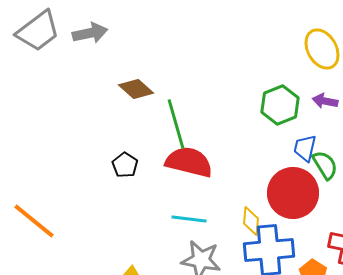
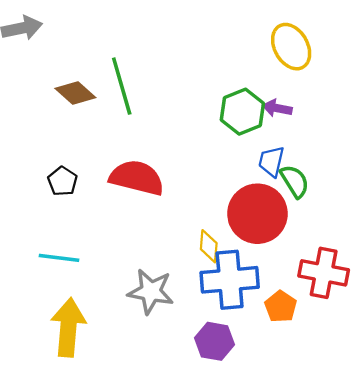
purple arrow: (325, 101) -> (277, 108), moved
green line: (176, 124) -> (122, 86), moved
cyan line: (189, 219) -> (59, 258), moved

